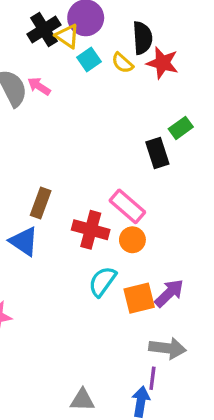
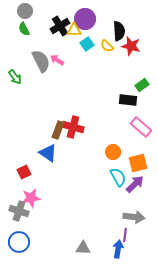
yellow triangle: (67, 36) -> (74, 30), turned -35
black rectangle: (157, 153) -> (128, 100), turned -66
pink rectangle: (127, 206) -> (141, 127), moved
red cross: (91, 230) -> (73, 127), moved
cyan semicircle: (102, 281) -> (118, 177), moved, turned 114
orange square: (139, 298) -> (138, 163), moved

